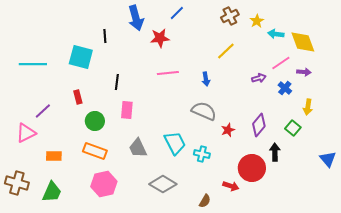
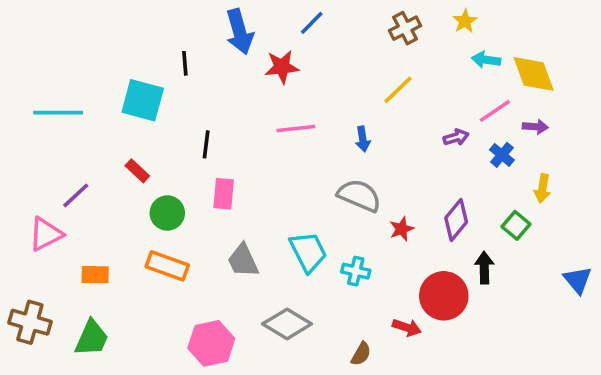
yellow star: (257, 21) -> (465, 21), moved
red rectangle: (78, 97) -> (137, 171), turned -32
pink hexagon: (104, 184) -> (211, 343), moved

